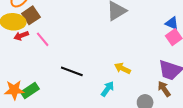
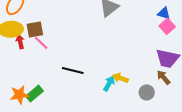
brown square: (31, 15) -> (35, 30), moved, turned 30
red arrow: (21, 36) -> (20, 42), turned 104
yellow arrow: (122, 68) -> (120, 78), moved

